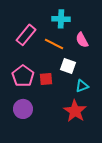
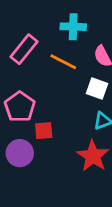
white square: (68, 66) -> (97, 88), moved
red square: (46, 79) -> (44, 131), moved

